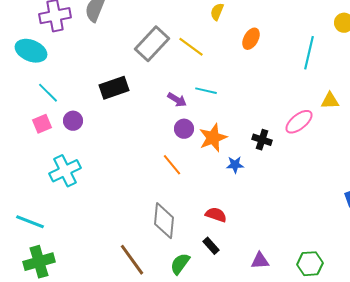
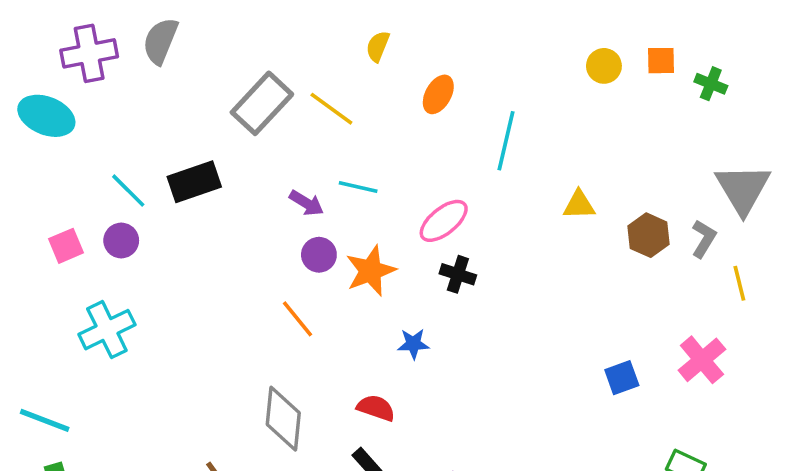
cyan line: (309, 53) -> (506, 141), moved
cyan line: (48, 93) -> (128, 191), moved
pink ellipse: (299, 122) -> (444, 221), moved
blue star: (235, 165) -> (413, 344), moved

